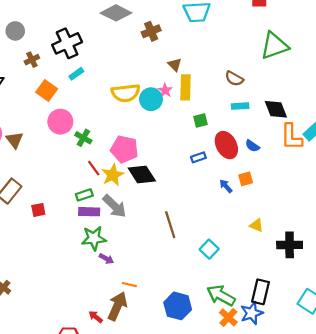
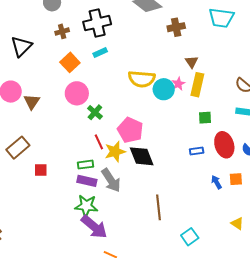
purple arrow: (106, 259) -> (94, 227), size x2.0

